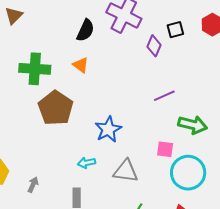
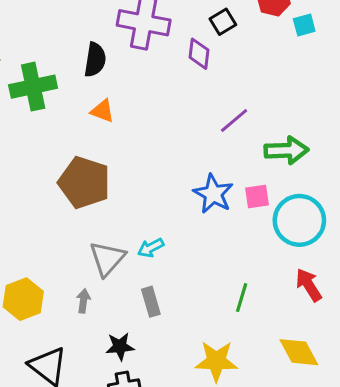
green cross: (35, 69) -> (33, 87), moved
blue star: (108, 129) -> (213, 194), moved
gray triangle: (126, 171) -> (107, 259), moved, turned -40

